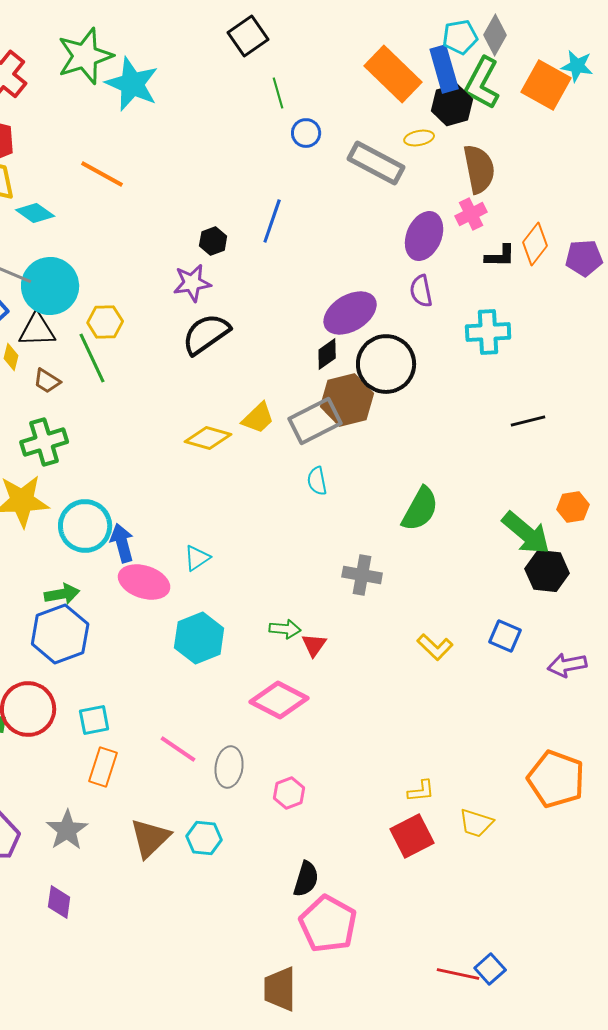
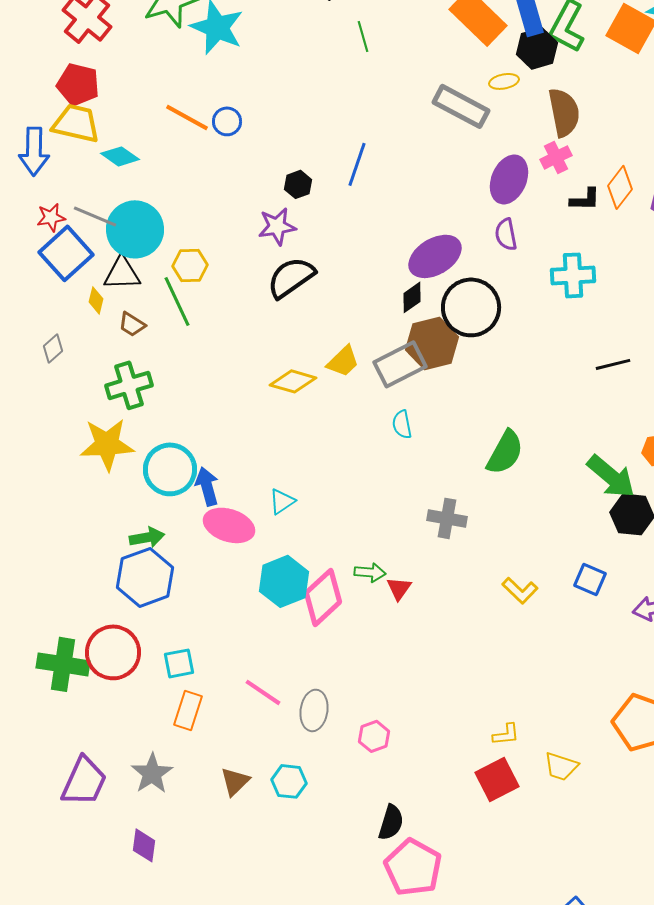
blue circle: (306, 133) -> (227, 121), moved
pink diamond: (279, 700) -> (323, 597), moved, turned -70
brown triangle: (150, 838) -> (235, 781), size x0.7

